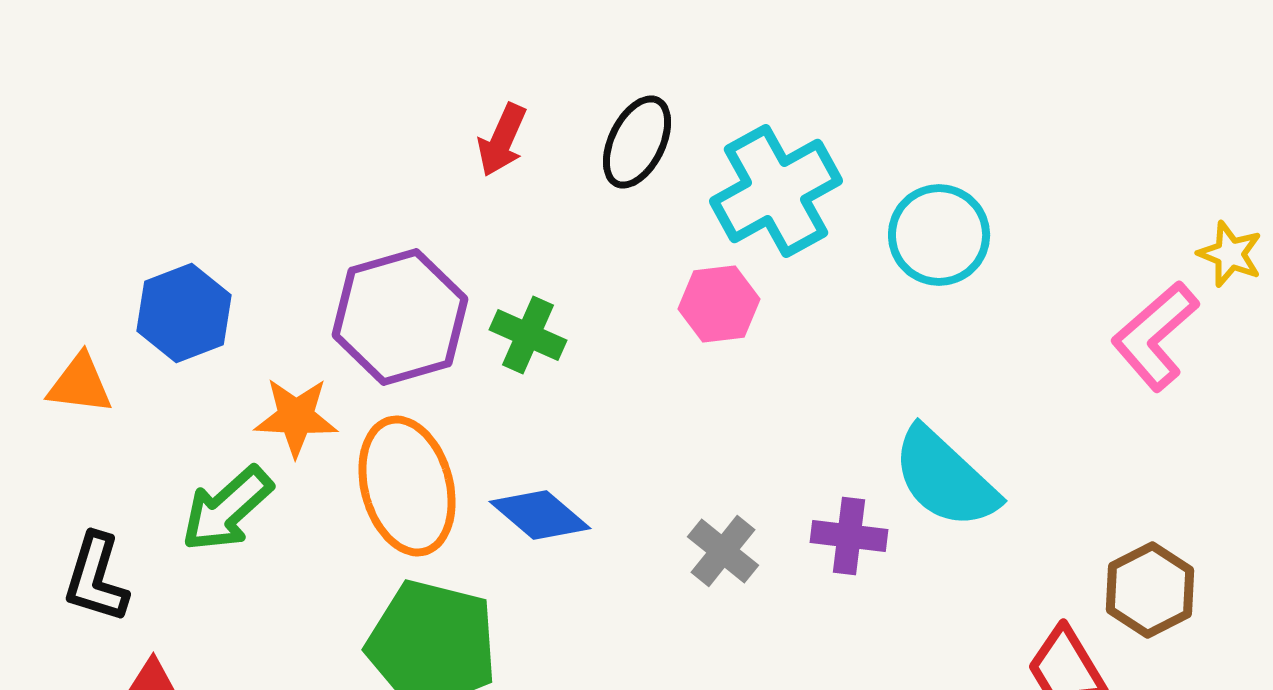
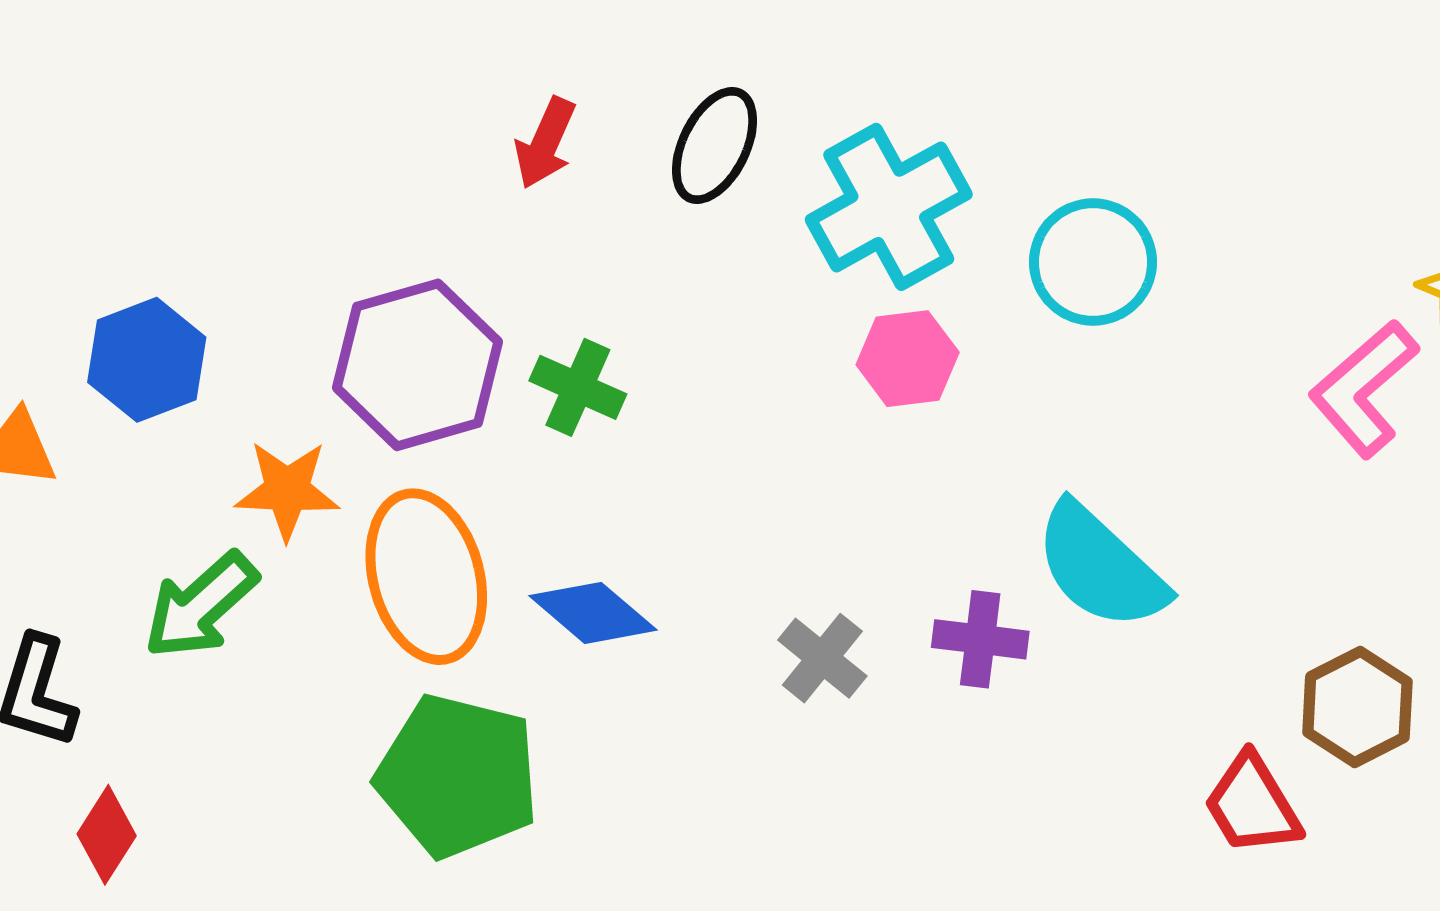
pink hexagon: (719, 304) -> (908, 359), moved

